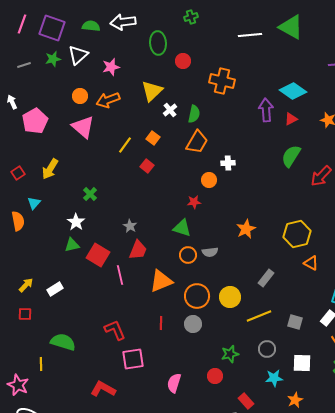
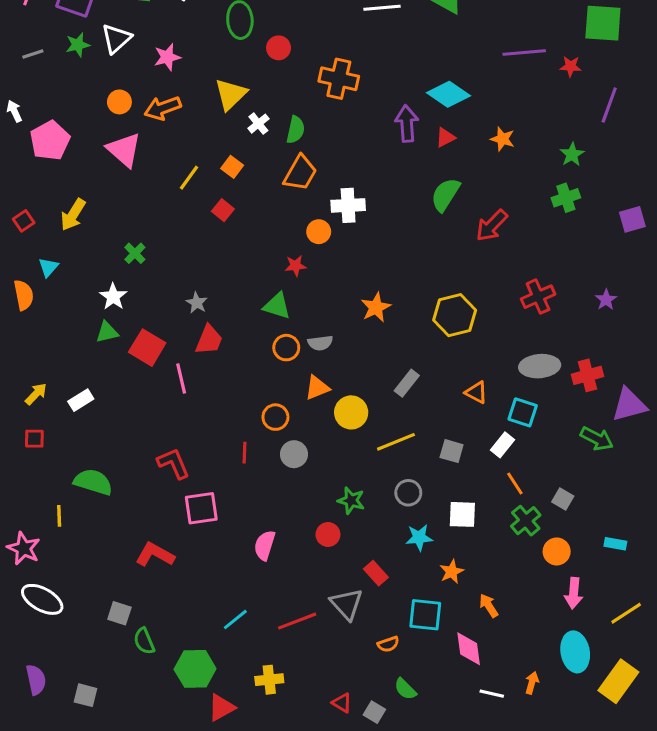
white cross: (228, 163) -> (348, 205), size x1.5
orange triangle: (311, 263) -> (476, 392), moved
orange triangle: (161, 281) -> (317, 388), moved, size x0.7
orange circle: (197, 296) -> (275, 417), moved, size x0.7
green star: (230, 354) -> (351, 501), turned 30

